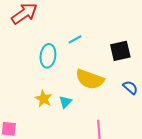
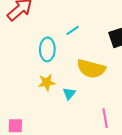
yellow star: (44, 99) -> (47, 82), moved, turned -30

